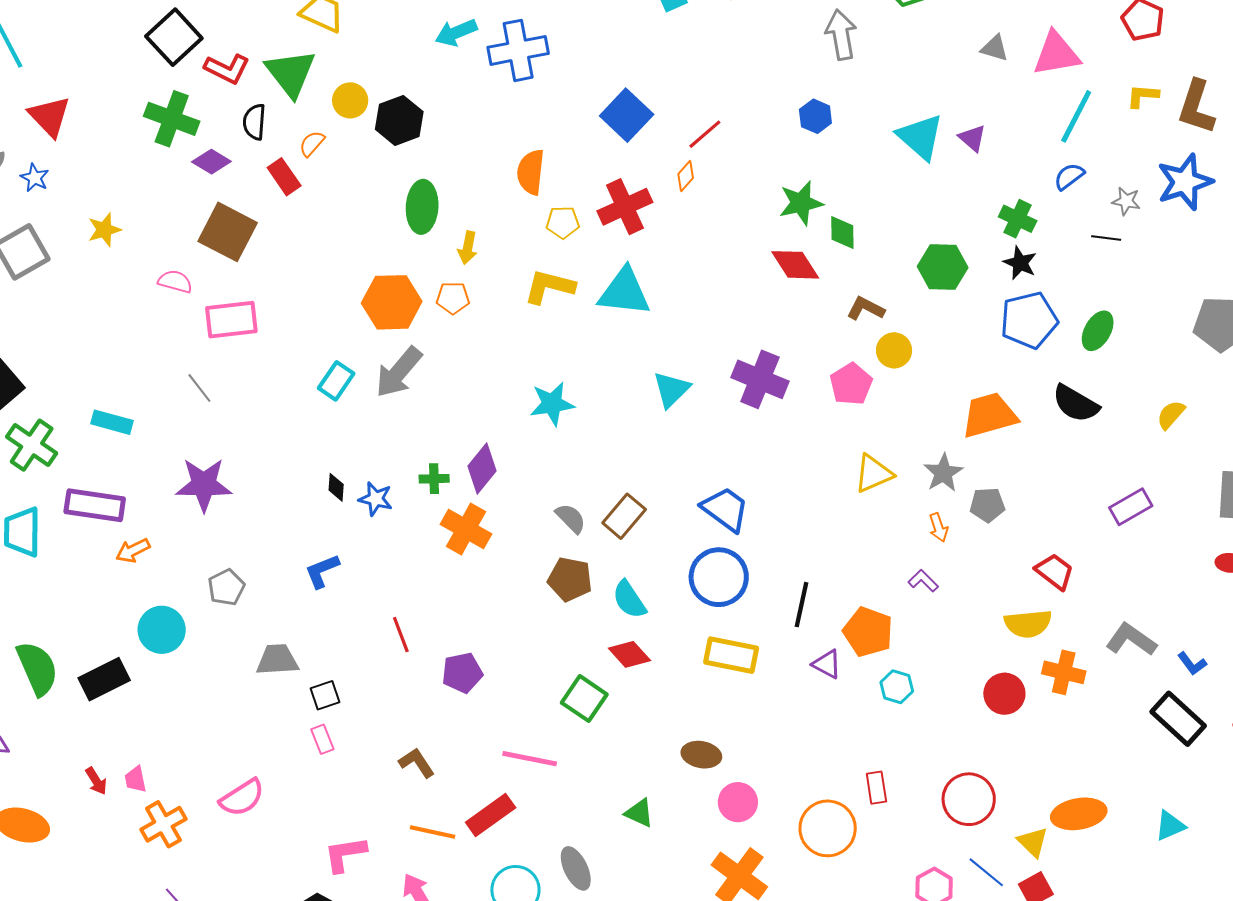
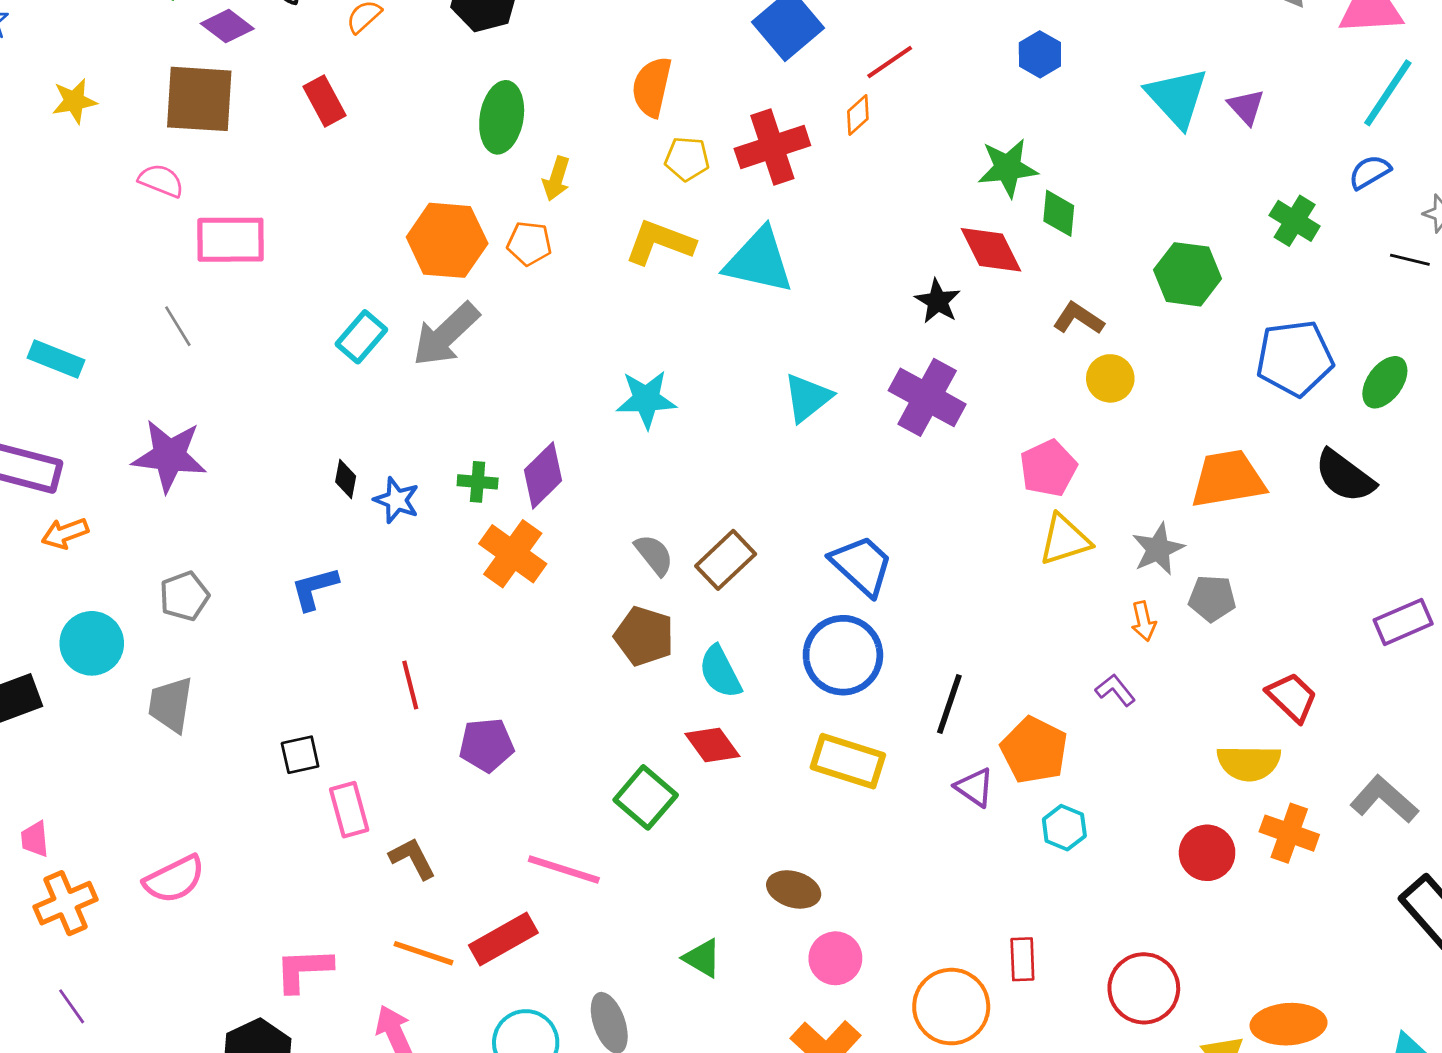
red rectangle: (284, 177) -> (324, 101), moved
brown square: (228, 232) -> (199, 99), moved, turned -30
black star: (1020, 263) -> (938, 301), moved
pink pentagon: (851, 384) -> (1048, 468), moved
gray trapezoid: (277, 660) -> (171, 705), moved, turned -84
pink rectangle: (322, 739) -> (349, 810), moved, size x1.4

